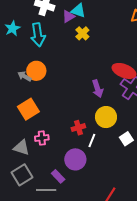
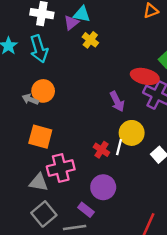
orange square: (28, 109) -> (40, 137), turned -35
red cross: (78, 128) -> (101, 150), turned -32
pink cross: (42, 138) -> (61, 168), size x1.6
white line: (92, 140) -> (119, 147), moved

